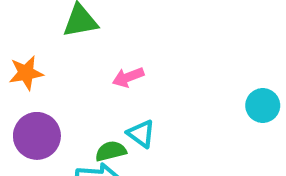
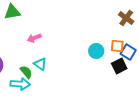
green semicircle: (111, 151) -> (26, 72), turned 64

